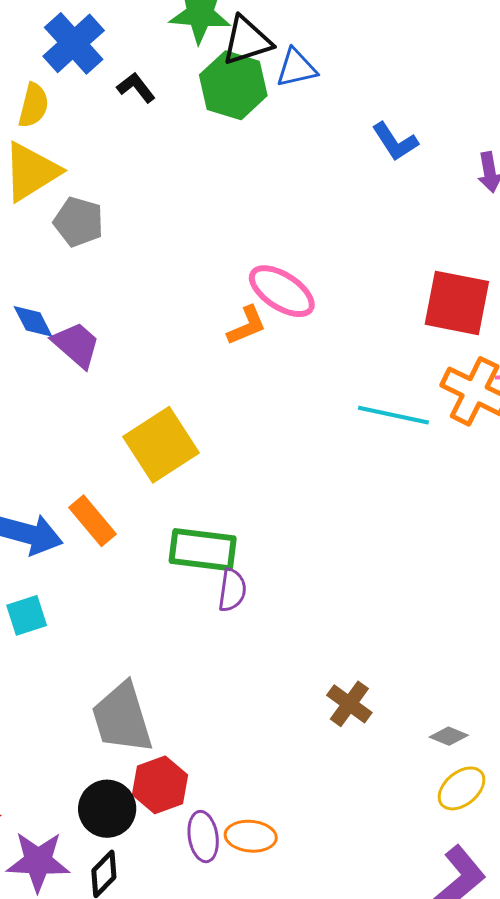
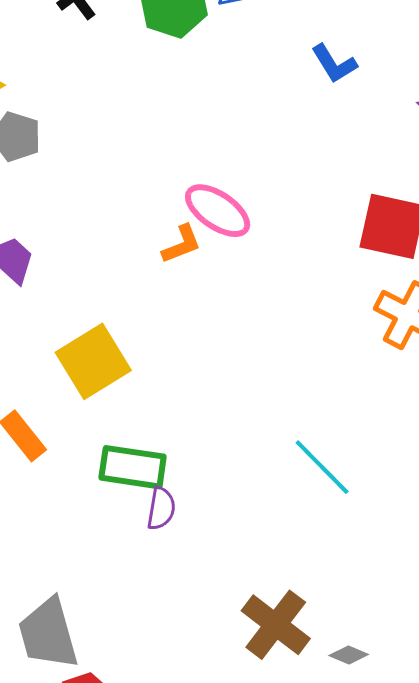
cyan line: (393, 415) -> (322, 467), moved, turned 32
brown cross: (349, 704) -> (276, 625), size x1.5
gray diamond: (449, 736) -> (349, 655), moved

